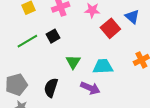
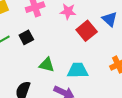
green triangle: (73, 62) -> (47, 65), turned -49

